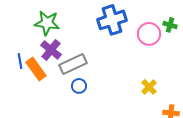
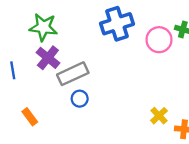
orange rectangle: (36, 69) -> (30, 117), moved, size x0.7
yellow cross: (149, 87) -> (159, 116), moved

